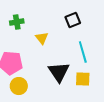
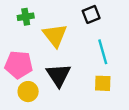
yellow triangle: (42, 38) -> (55, 35), size x1.6
black triangle: (59, 72) -> (58, 75), moved

